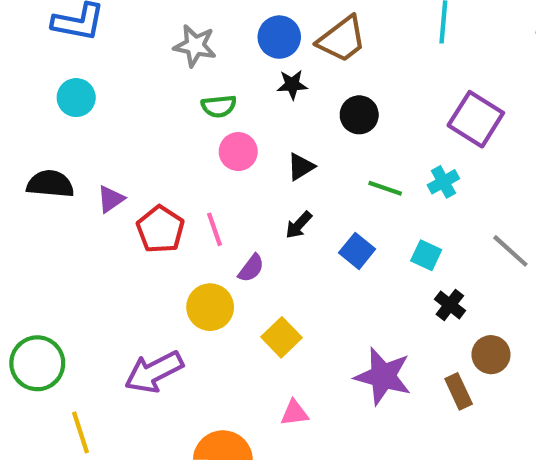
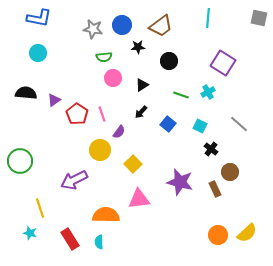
blue circle: (279, 37) -> (122, 25), moved
green circle: (37, 363) -> (20, 161), moved
pink triangle: (294, 413) -> (139, 199), size x1.6

